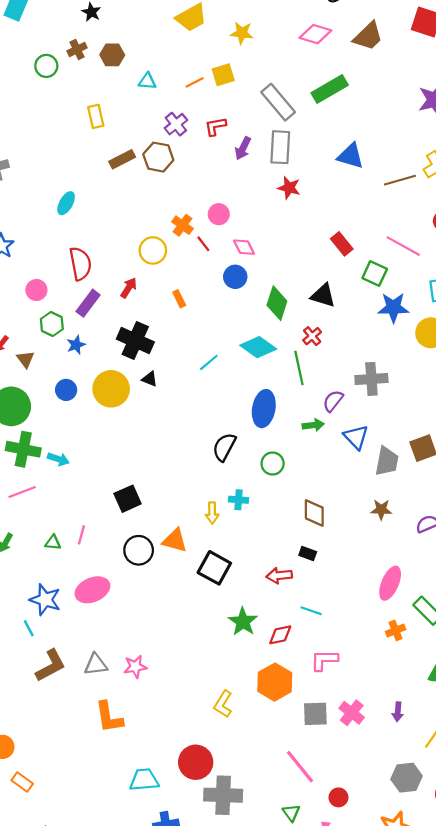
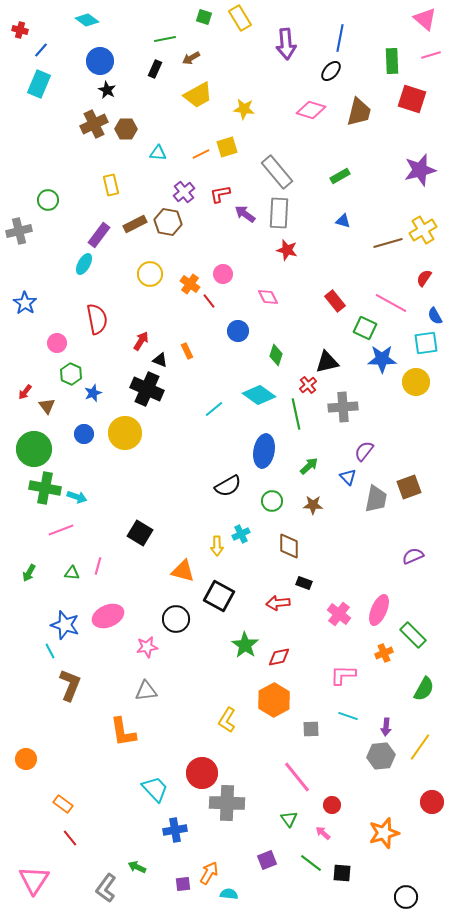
brown trapezoid: (368, 36) -> (359, 112), turned -32
brown cross: (77, 49) -> (94, 124), size x1.5
green circle: (46, 66) -> (48, 200), moved
green rectangle: (330, 89) -> (340, 176), moved, size x0.6
purple arrow: (243, 148) -> (245, 214), turned 100
blue triangle: (351, 156) -> (343, 221), size x0.6
pink diamond: (244, 247) -> (268, 297), moved
yellow circle: (153, 250) -> (150, 274), moved
black triangle: (323, 295) -> (327, 362), moved, turned -30
purple rectangle: (88, 303) -> (99, 235), moved
green diamond: (277, 303) -> (276, 355), size x0.7
black triangle: (150, 379) -> (160, 360), moved
gray cross: (371, 379) -> (343, 407), moved
purple semicircle: (333, 401) -> (364, 451), moved
green arrow: (313, 425) -> (309, 466), turned -36
blue triangle: (356, 437) -> (348, 477), size x0.7
black semicircle: (224, 447) -> (228, 486), turned -148
pink line: (22, 492) -> (61, 530), moved
black square: (128, 499) -> (140, 533), turned -35
cyan cross: (239, 500) -> (241, 534), turned -30
brown star: (381, 510) -> (313, 505), moved
brown diamond: (314, 513) -> (289, 546), moved
black circle: (139, 550) -> (176, 619), moved
cyan line: (311, 611) -> (348, 716), moved
pink L-shape: (324, 660) -> (343, 675), moved
gray triangle: (96, 664) -> (146, 691), moved
brown L-shape: (51, 666) -> (70, 685), turned -40
pink star: (135, 667) -> (147, 647), moved
pink cross: (352, 713) -> (339, 614), moved
gray square: (315, 714) -> (311, 729), size x0.7
gray hexagon: (407, 778) -> (381, 756), moved
cyan trapezoid: (144, 780) -> (155, 789), turned 52
orange rectangle: (22, 782) -> (63, 804), moved

